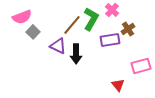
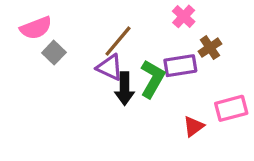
green L-shape: (91, 19) -> (152, 79), moved
purple triangle: (58, 46) -> (110, 67), moved
red triangle: (118, 85) -> (193, 126), moved, turned 32

